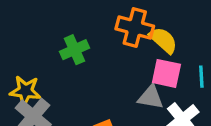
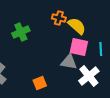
orange cross: (135, 28) -> (59, 18), size x0.6

